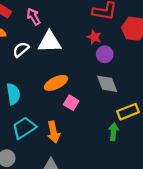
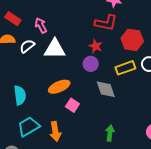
white semicircle: (21, 50) -> (27, 46), moved
purple circle: (105, 54) -> (91, 64), moved
yellow rectangle: (128, 112) -> (125, 68), moved

